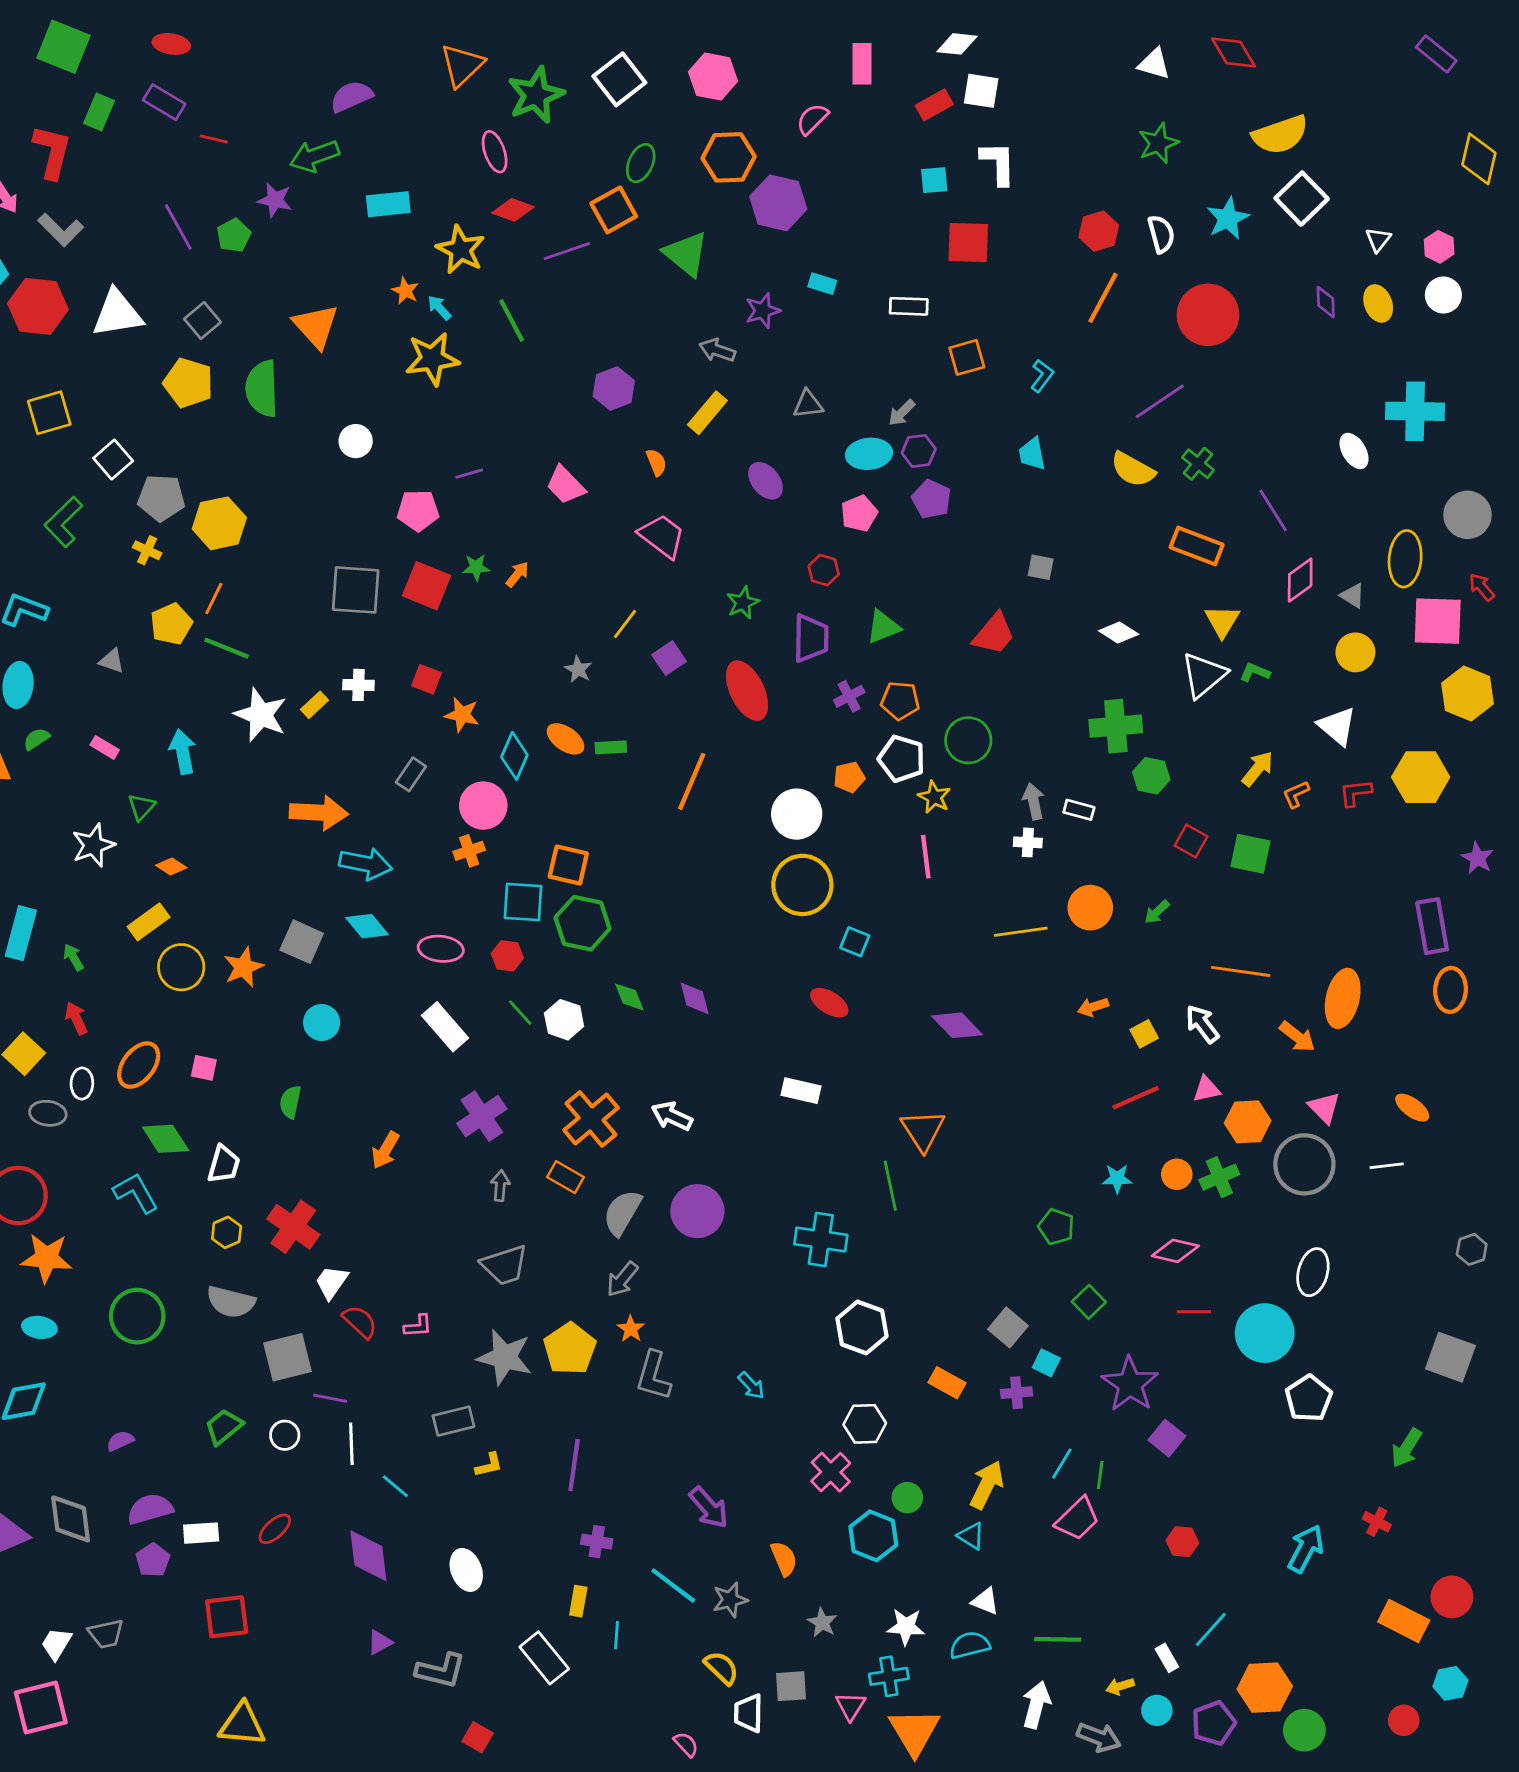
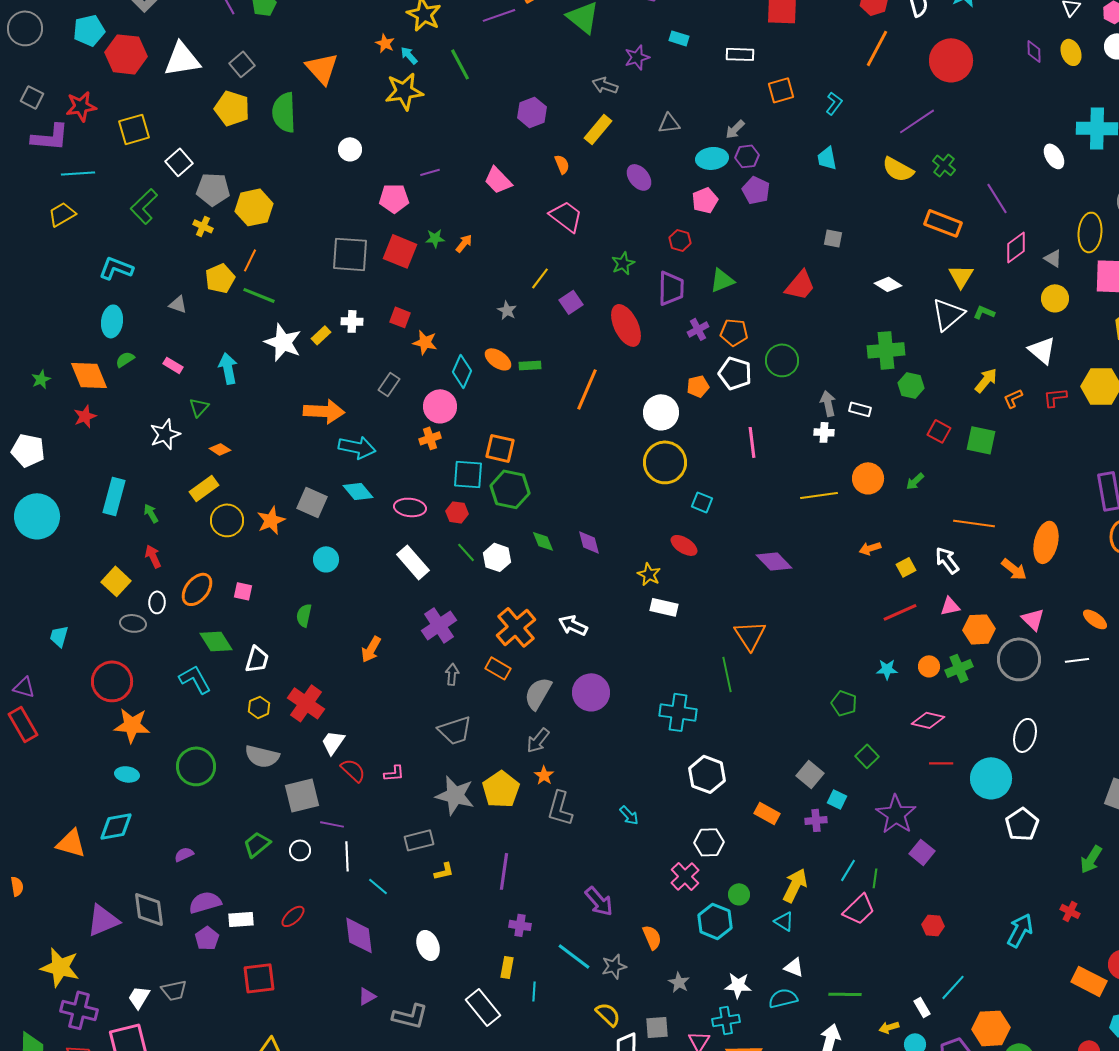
yellow star: (934, 797) -> (649, 574), moved

